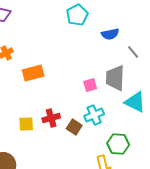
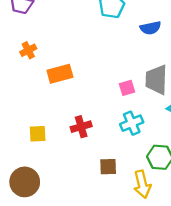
yellow square: (26, 124) -> (38, 134), moved
brown square: (74, 127) -> (108, 167), moved, turned -35

